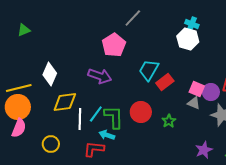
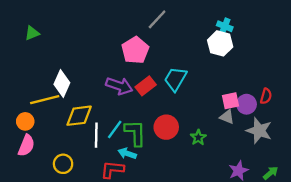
red rectangle: (165, 82) -> (146, 86), moved
yellow line: (19, 88) -> (45, 100), moved
pink square: (197, 89) -> (230, 101), turned -35
orange circle: (18, 107) -> (25, 121), size x0.6

